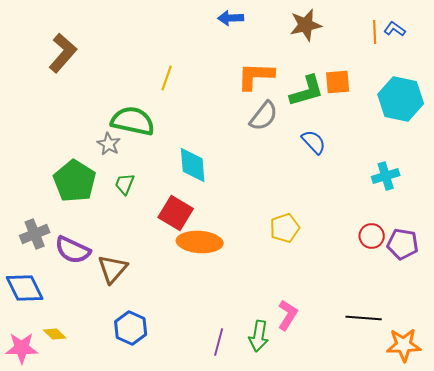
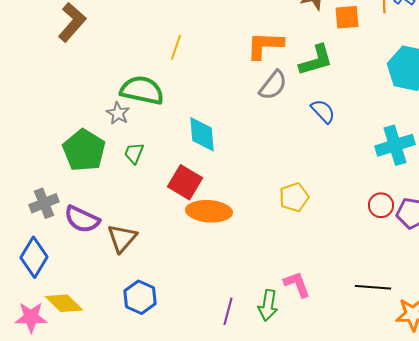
orange square: (338, 82) -> (347, 17), moved
cyan cross: (386, 176) -> (395, 145), size x1.4
blue diamond: (25, 288) -> (34, 257), turned 57
pink L-shape: (288, 315) -> (297, 284), turned -52
yellow diamond: (55, 334) -> (64, 303), size x1.6

